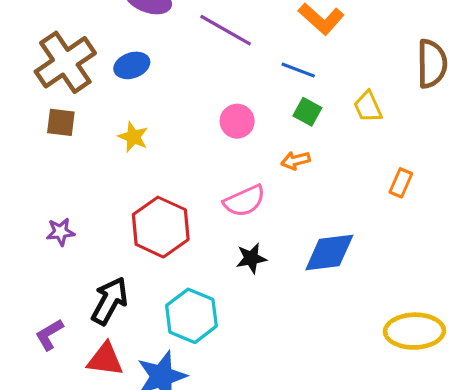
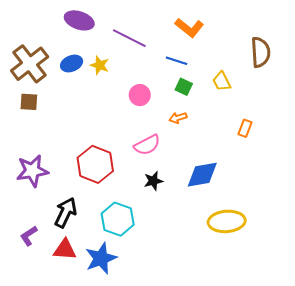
yellow star: (133, 137) -> (100, 65), moved
purple star: (60, 232) -> (32, 171), size x1.8
yellow ellipse: (414, 331) -> (227, 221), moved

